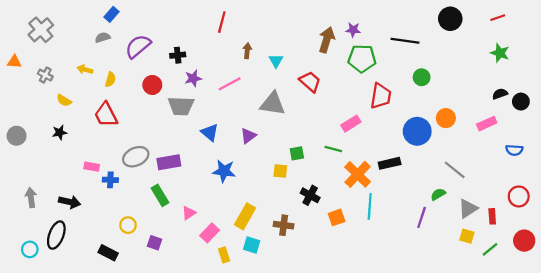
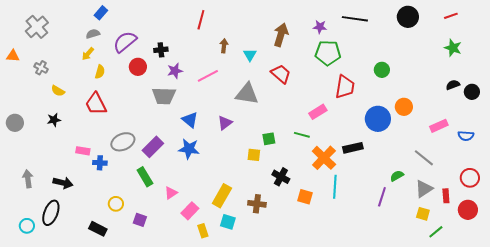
brown arrow: (327, 40) -> (281, 35), moved
black line: (405, 41) -> (355, 19), moved
yellow arrow: (85, 70) -> (88, 54), moved, turned -64
red circle: (152, 85) -> (138, 67), moved
pink rectangle: (487, 124) -> (439, 126), moved
purple rectangle: (169, 162) -> (153, 147), turned -35
gray line: (455, 170) -> (424, 158), moved
blue star: (224, 171) -> (189, 149), moved
orange square: (337, 217) -> (305, 197), turned 35
red circle: (524, 241) -> (468, 210), moved
green line: (490, 249) -> (436, 232), moved

